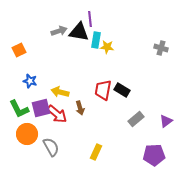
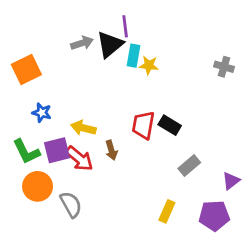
black triangle: (79, 32) -> (110, 44), turned -50
orange square: (19, 50) -> (26, 69), size x1.5
purple triangle: (166, 121) -> (231, 181), moved
yellow rectangle: (96, 152) -> (167, 211), moved

